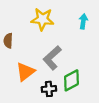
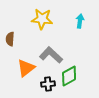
gray L-shape: (52, 58) -> (51, 55), turned 85

